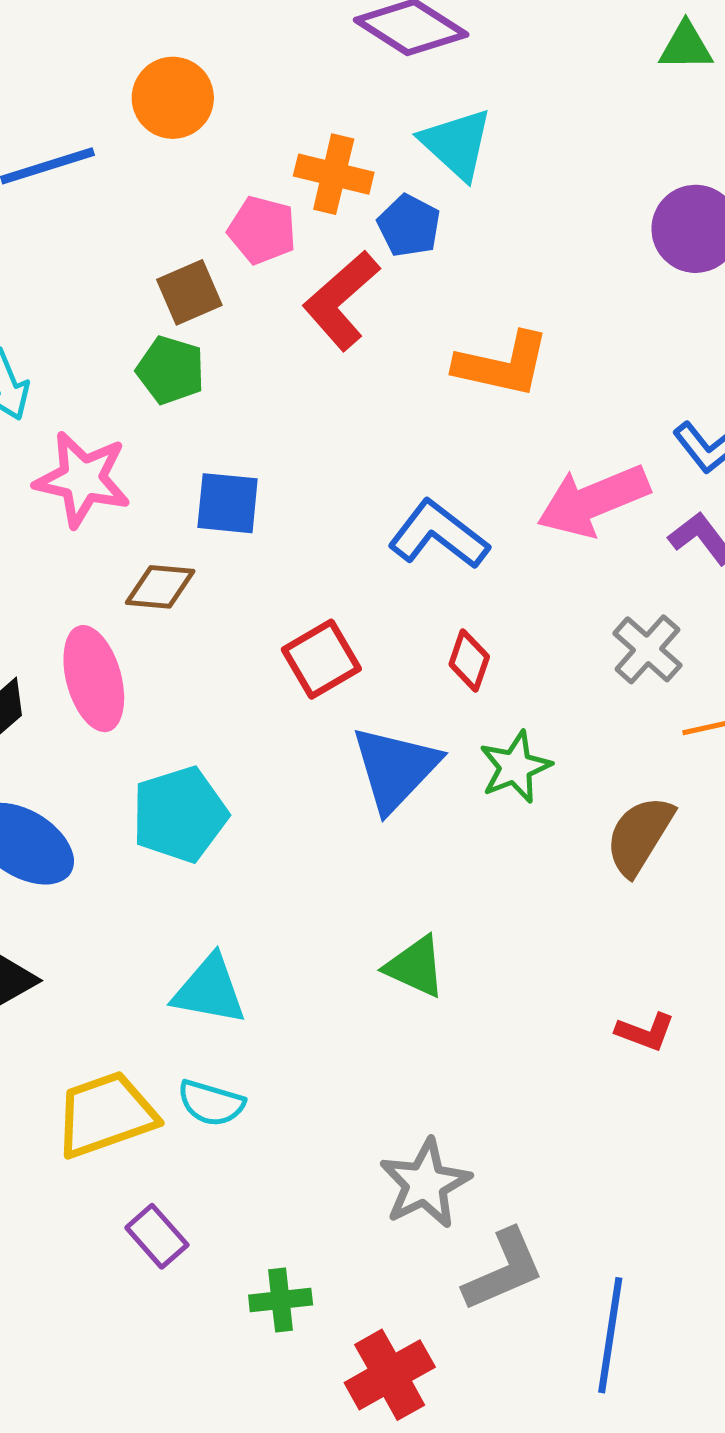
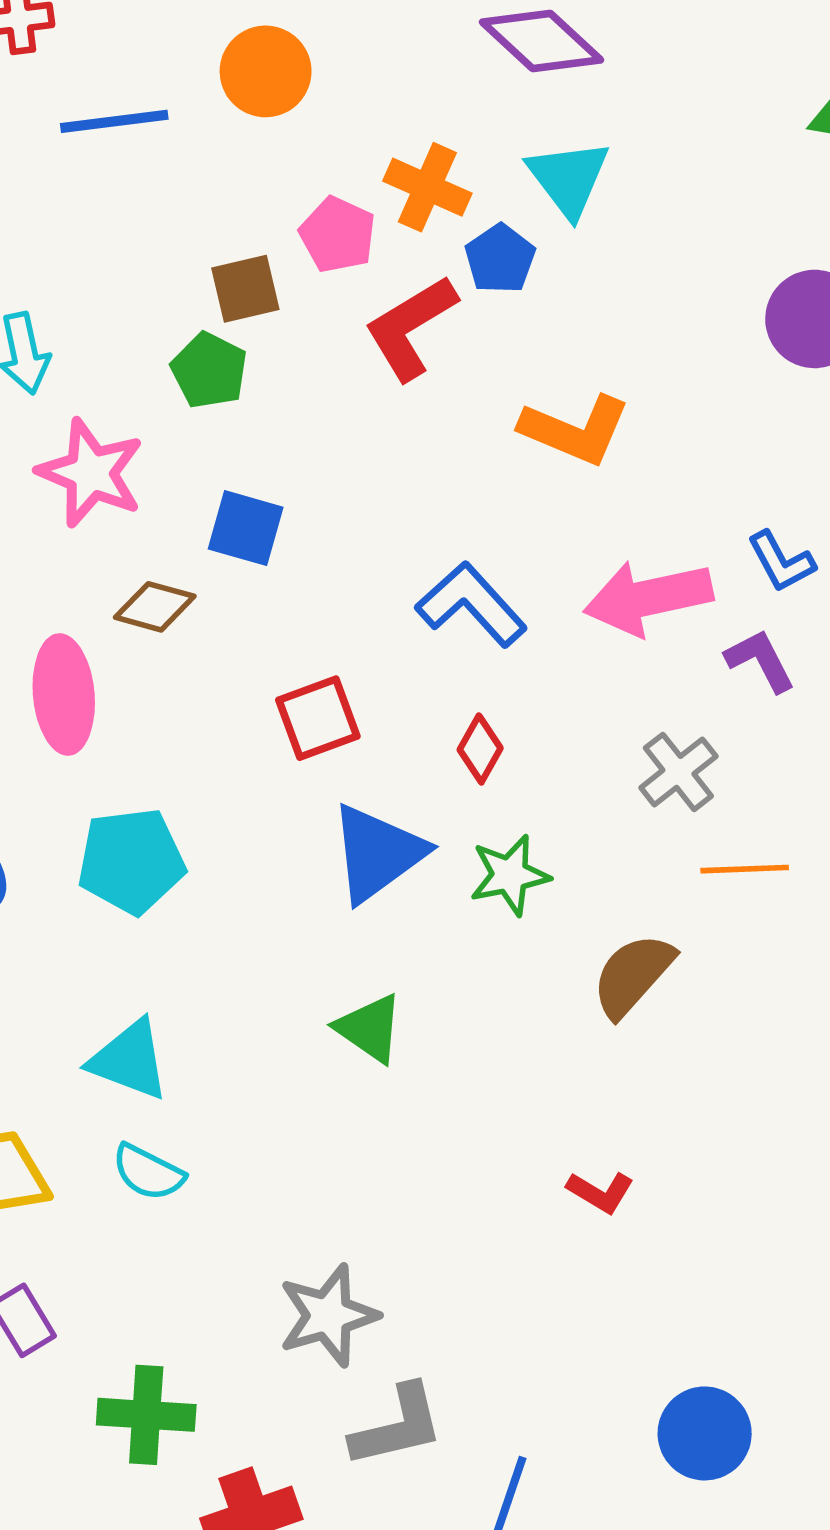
green triangle: (415, 967) -> (370, 1028), moved
cyan semicircle: (211, 1103) -> (148, 1172), moved
green cross: (281, 1300) -> (146, 1415), size x1.4

